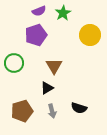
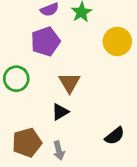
black semicircle: (79, 108) -> (115, 136), moved, turned -56
gray arrow: (52, 111) -> (59, 150), moved

